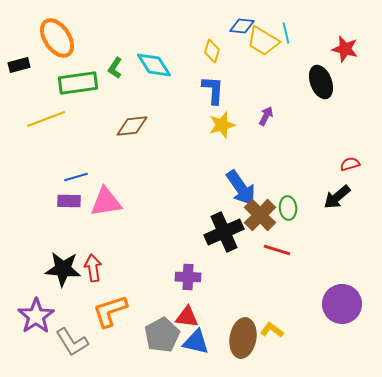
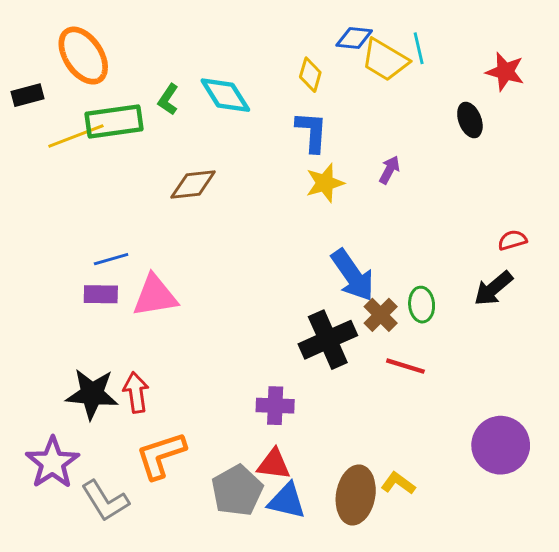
black ellipse: (321, 82) -> (470, 120), size x0.7
yellow line: (46, 119) -> (76, 136), moved
brown cross: (260, 215) -> (381, 315), size x0.7

